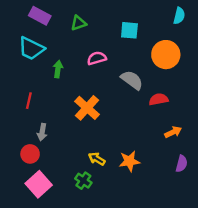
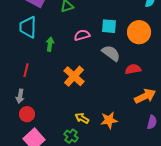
cyan square: (129, 30) -> (109, 26), moved
cyan trapezoid: (31, 48) -> (28, 27), turned 65
gray arrow: (42, 132) -> (20, 96), moved
orange arrow: (173, 132) -> (145, 96), size x1.5

